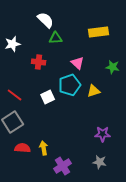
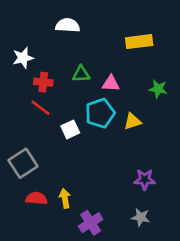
white semicircle: (46, 20) -> (68, 25), turned -42
green triangle: (56, 38) -> (81, 74), moved
red cross: (39, 62) -> (43, 82), moved
pink triangle: (78, 63) -> (111, 83), turned -40
red line: (15, 95) -> (41, 108), moved

